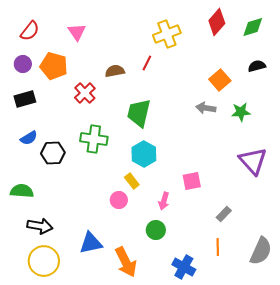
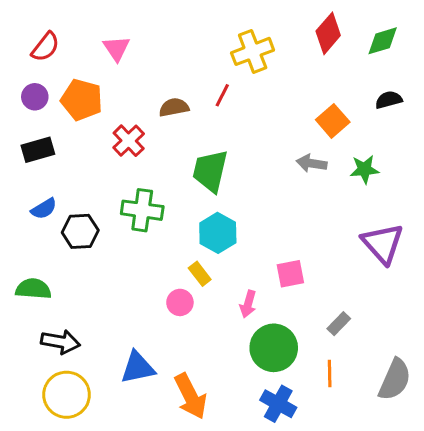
green circle: (156, 230) -> (274, 348), moved, size x1.6

